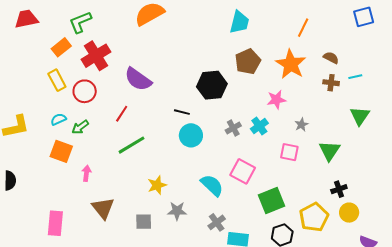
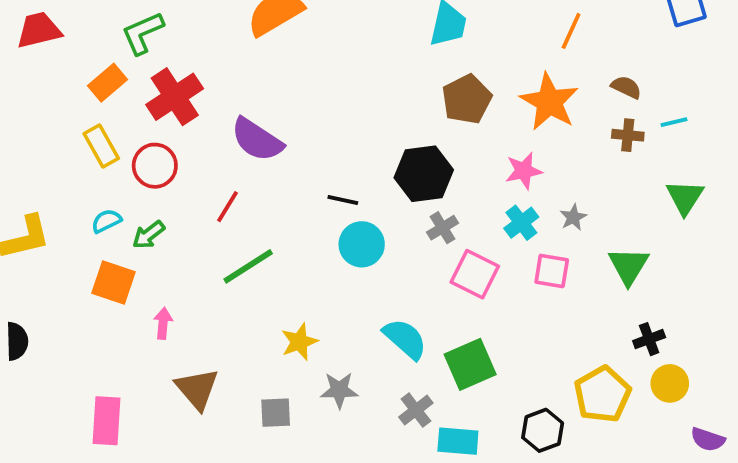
black hexagon: (212, 85) -> (424, 174), moved
cyan cross: (259, 126) -> (521, 223), moved
pink square: (243, 171) -> (475, 274), moved
green square: (271, 201) -> (470, 364), moved

